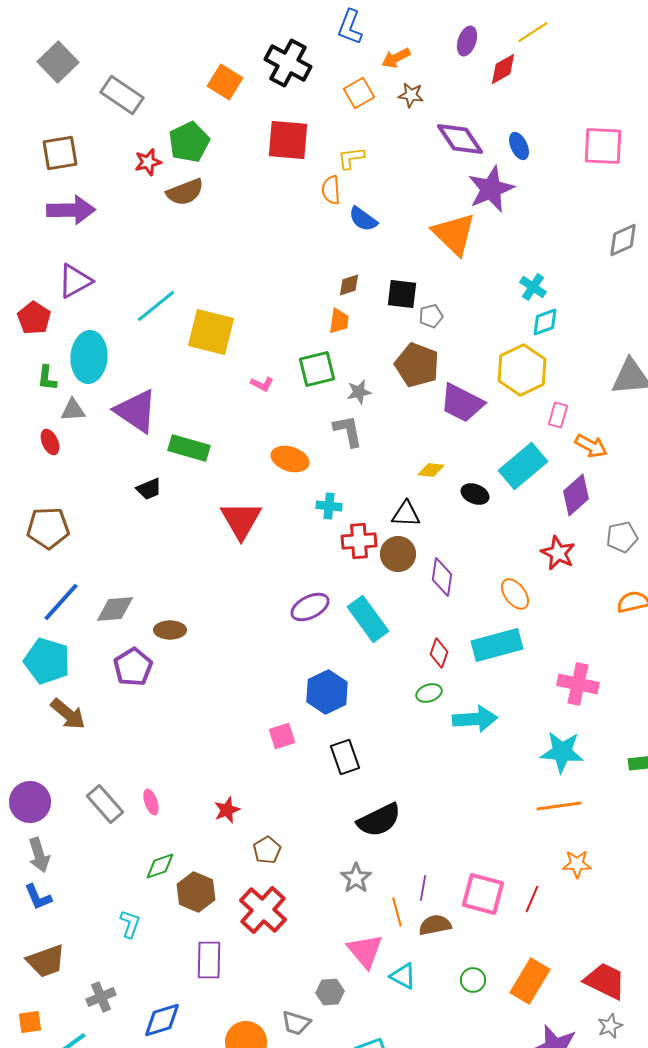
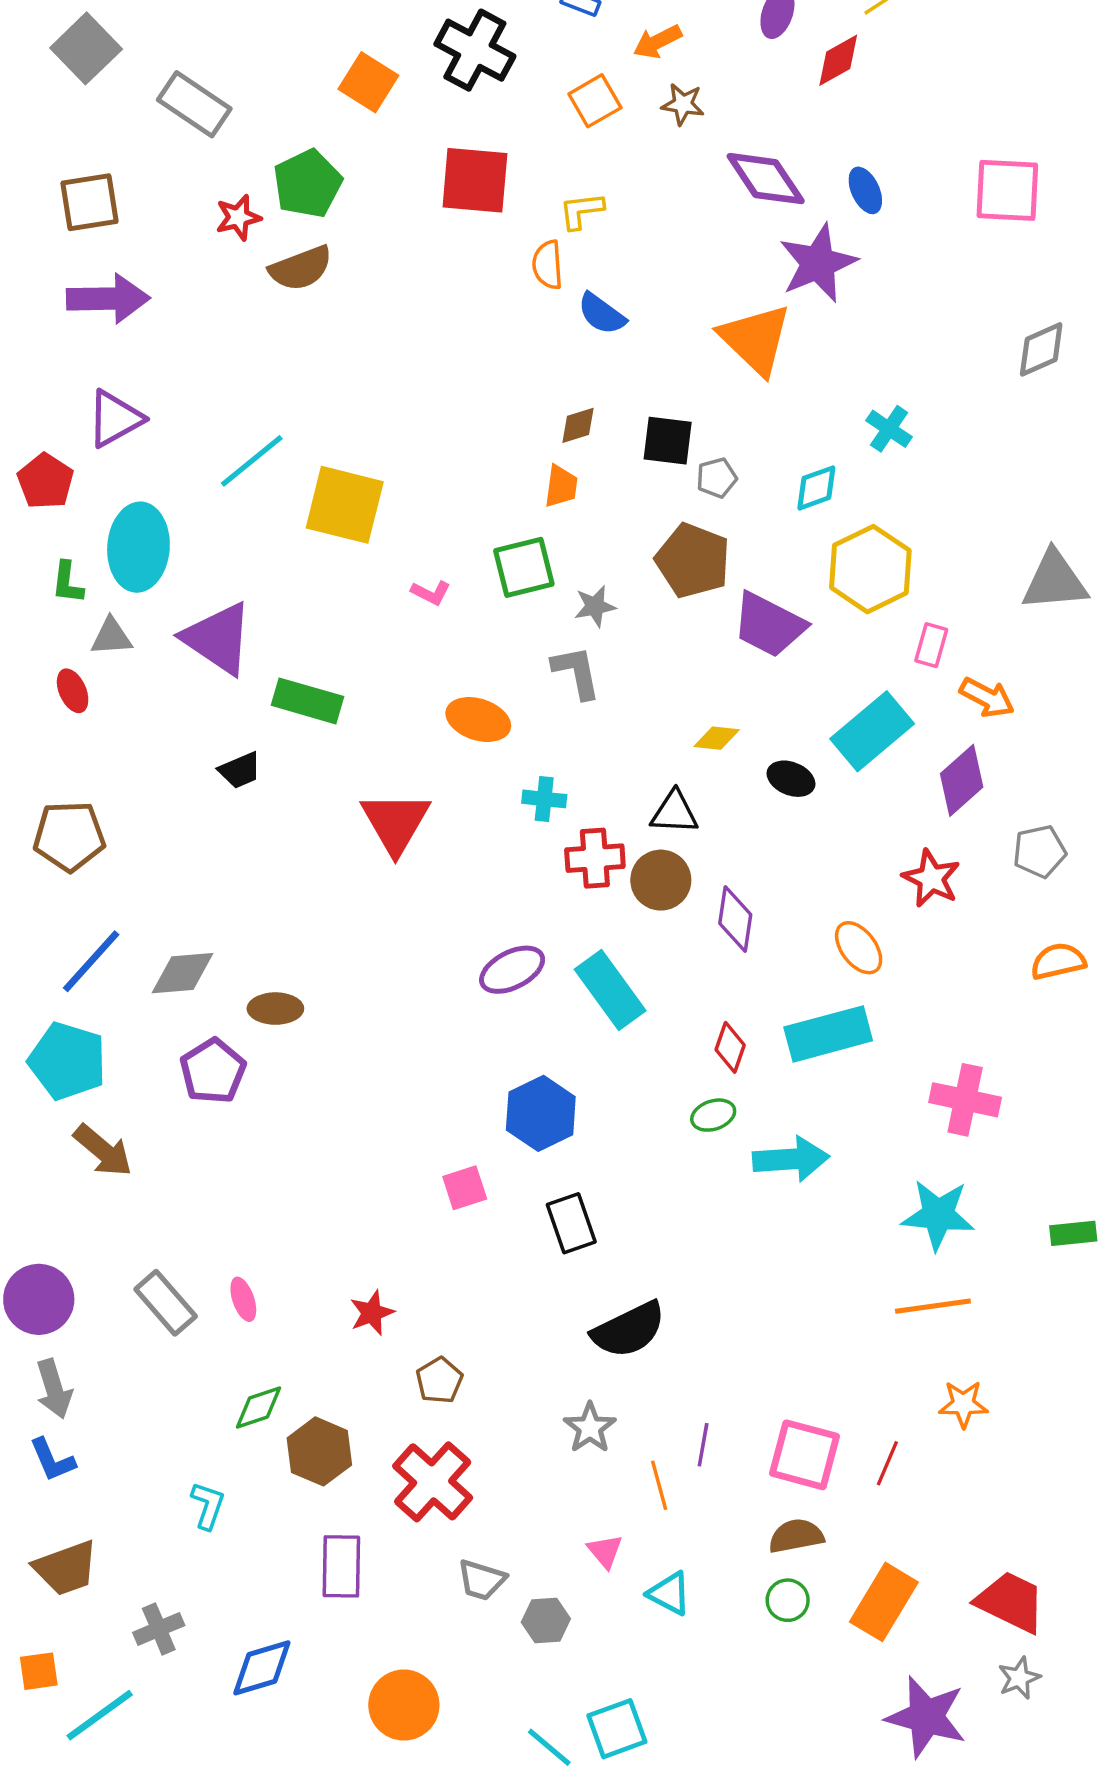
cyan diamond: (545, 322) -> (816, 488), moved
brown semicircle: (435, 925) -> (796, 1536), moved
pink triangle: (365, 951) -> (605, 1551), size x0.6
gray trapezoid: (296, 1023) -> (482, 1580), moved

